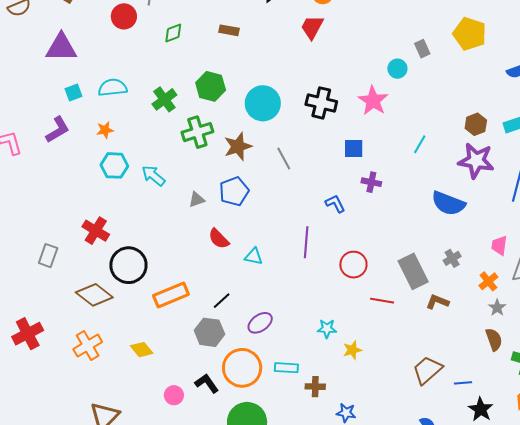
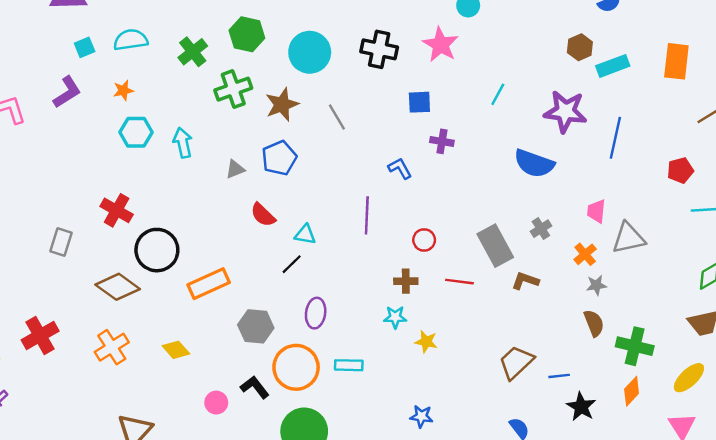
brown hexagon: (476, 124) -> (580, 47), moved
cyan arrow: (153, 176) -> (183, 143), turned 40
red circle: (353, 265) -> (424, 240), size x0.7
black line: (222, 301) -> (292, 264), moved
gray star: (497, 308) -> (596, 285), turned 30
purple ellipse: (260, 323) -> (316, 313), turned -45
yellow star: (352, 350) -> (426, 342), turned 30
brown cross: (315, 387) -> (406, 281), moved

